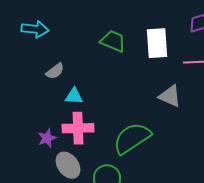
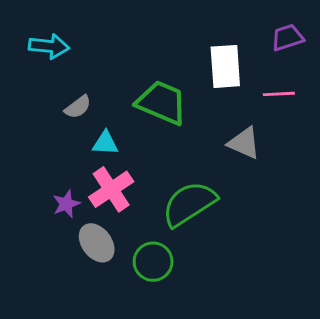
green trapezoid: (113, 41) -> (162, 103), moved, size x1.4
pink cross: (78, 128) -> (111, 189), turned -32

